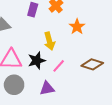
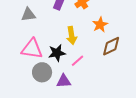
brown diamond: (92, 64) -> (111, 46), moved, turned -50
gray circle: (14, 85) -> (42, 72), moved

